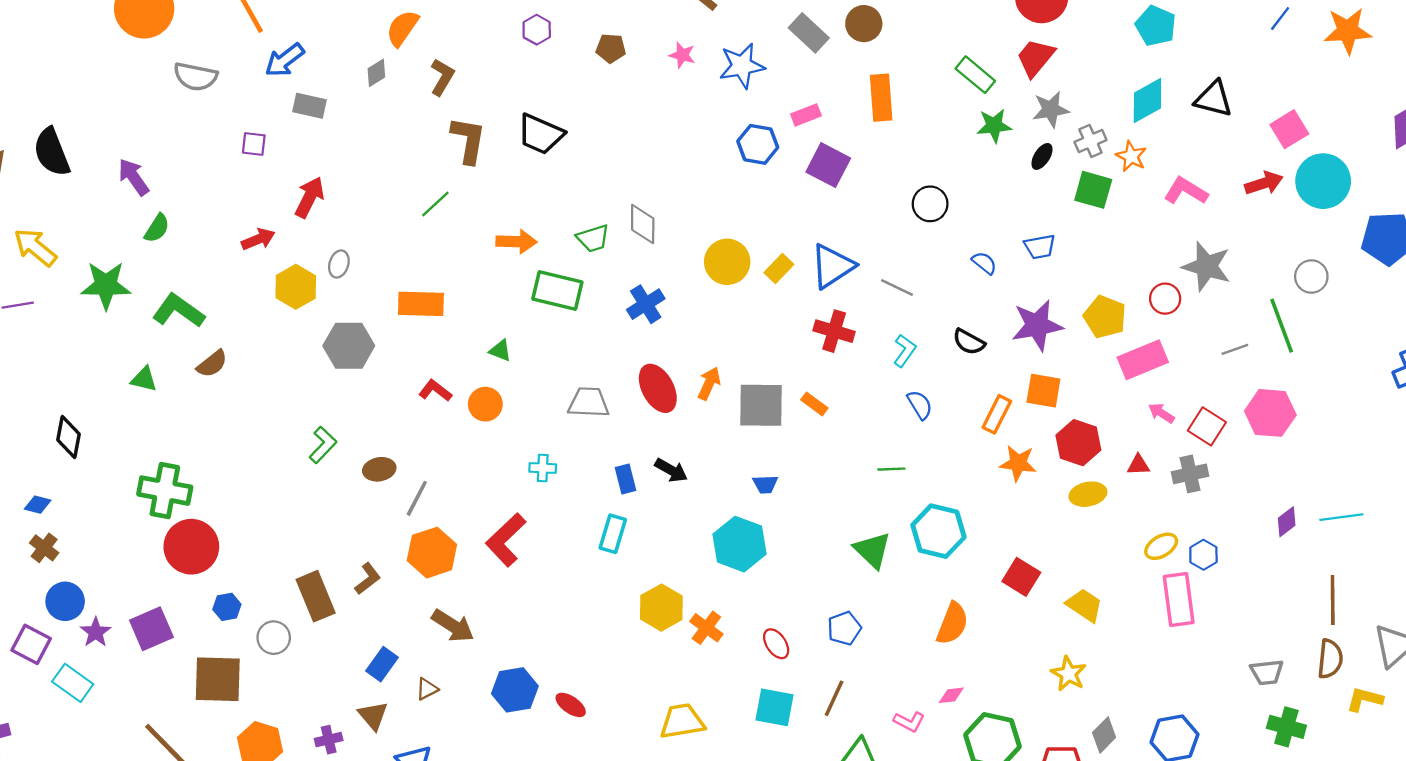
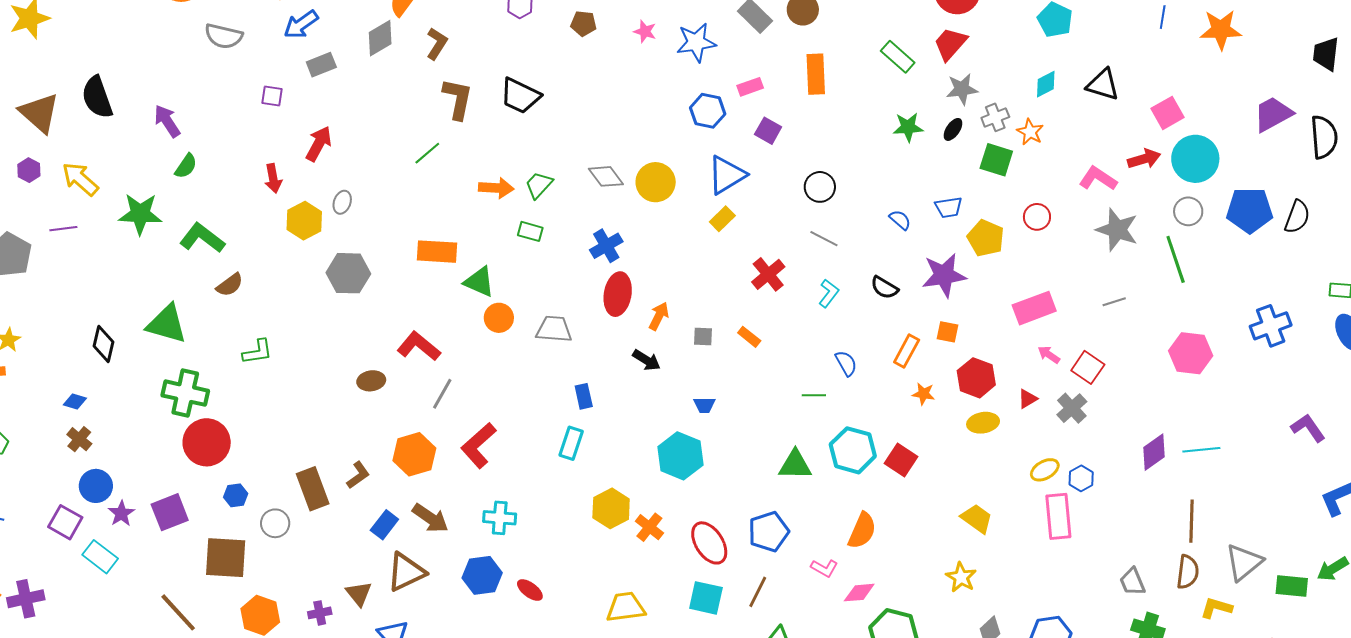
blue line: (1280, 19) -> (1163, 17), turned -30
gray diamond: (376, 73) -> (380, 38), size x1.5
cyan diamond: (1147, 101) -> (1046, 84), size x0.7
gray rectangle: (309, 106) -> (321, 65), turned -36
green star: (994, 126) -> (908, 127), moved
purple square: (828, 165) -> (768, 131), size x0.7
pink L-shape: (1186, 191) -> (1098, 179), moved
black circle: (930, 204) -> (820, 187), moved
gray diamond: (643, 224) -> (606, 176), turned -39
green trapezoid: (593, 238) -> (539, 185), moved, turned 148
red arrow: (258, 239) -> (273, 179), turned 100
yellow circle: (727, 262) -> (656, 182), moved
blue triangle: (832, 266) -> (727, 175), moved
gray star: (1207, 266) -> (1117, 230), moved
gray circle: (1311, 277) -> (1188, 211), moved
green rectangle: (557, 290) -> (530, 231), size x0.6
red circle: (1165, 299) -> (1037, 217), moved
orange rectangle: (421, 304) -> (437, 252), moved
yellow pentagon: (1105, 317) -> (986, 238), moved
green line: (1282, 326) -> (1176, 259), moved
red cross: (834, 331) -> (768, 274), turned 32
green triangle: (500, 351) -> (479, 282), size x1.6
green triangle: (144, 379) -> (167, 324), moved, size x1.8
red ellipse: (658, 388) -> (618, 294), moved, turned 36
red L-shape: (435, 391) -> (419, 346), moved, size x1.5
orange square: (1043, 391) -> (948, 332), size x0.7
orange circle: (485, 404) -> (499, 318), moved
gray square: (761, 405) -> (703, 336), size x0.5
blue semicircle: (920, 405) -> (846, 363), moved
pink hexagon: (1270, 413) -> (1191, 353), moved
green L-shape: (323, 445) -> (257, 352), moved, turned 36
orange star: (1018, 463) -> (924, 394), size x0.7
red triangle: (1138, 465) -> (1028, 399), turned -30
cyan cross: (543, 468) -> (500, 518), moved, size x1.4
black arrow: (671, 470) -> (646, 360), moved
gray cross: (1190, 474) -> (1072, 408), turned -32
gray line: (417, 498) -> (442, 394), moved
purple diamond: (1287, 522) -> (1154, 452), size x1.4
green triangle: (872, 550) -> (795, 465), turned -45
red square: (1021, 577) -> (901, 460), moved
blue pentagon: (844, 628) -> (769, 532), size x1.4
red ellipse: (776, 644) -> (709, 543), size x1.6
blue rectangle: (382, 664) -> (384, 525), moved
gray trapezoid: (1267, 672) -> (1132, 582), turned 72
brown triangle: (427, 689) -> (406, 572), size x2.0
pink diamond: (951, 695) -> (859, 593), size x1.4
pink L-shape: (909, 722) -> (824, 568), moved

